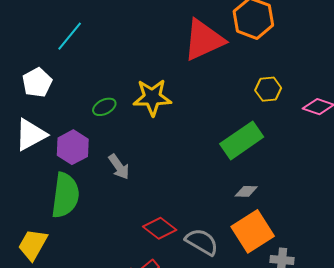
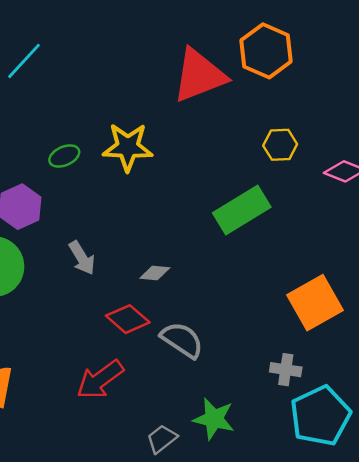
gray arrow: (119, 167) -> (82, 258), moved
gray diamond: (246, 191) -> (155, 273), moved
orange square: (253, 231) -> (315, 303), moved

